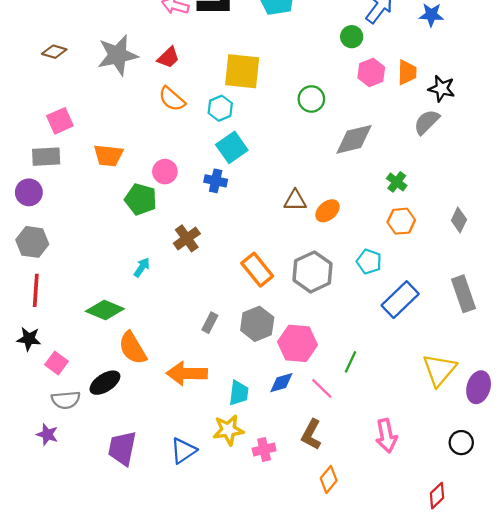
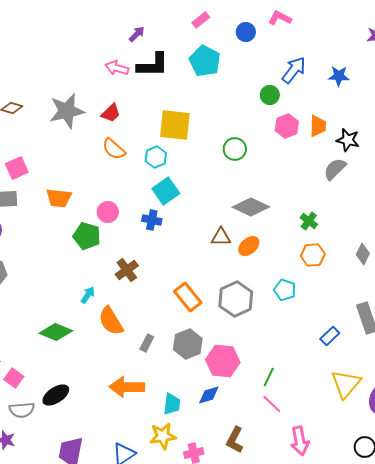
gray diamond: (354, 139) -> (251, 207), moved, turned 39
blue rectangle: (400, 300) -> (330, 336), moved, size x0.6
orange semicircle: (133, 348) -> (111, 321), moved
pink line: (322, 388) -> (272, 404), moved

